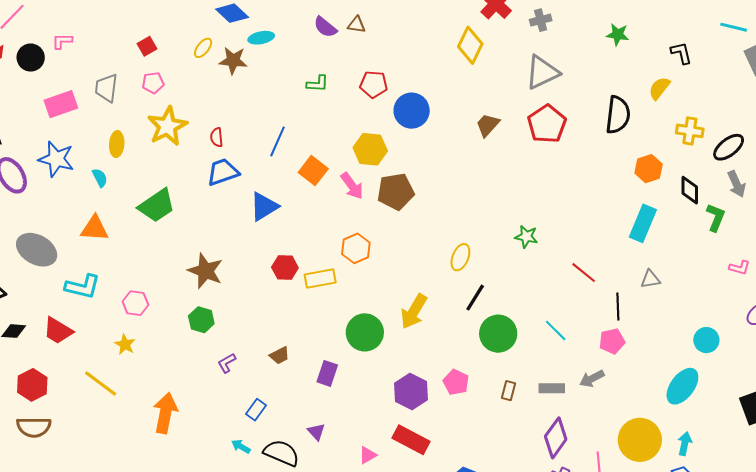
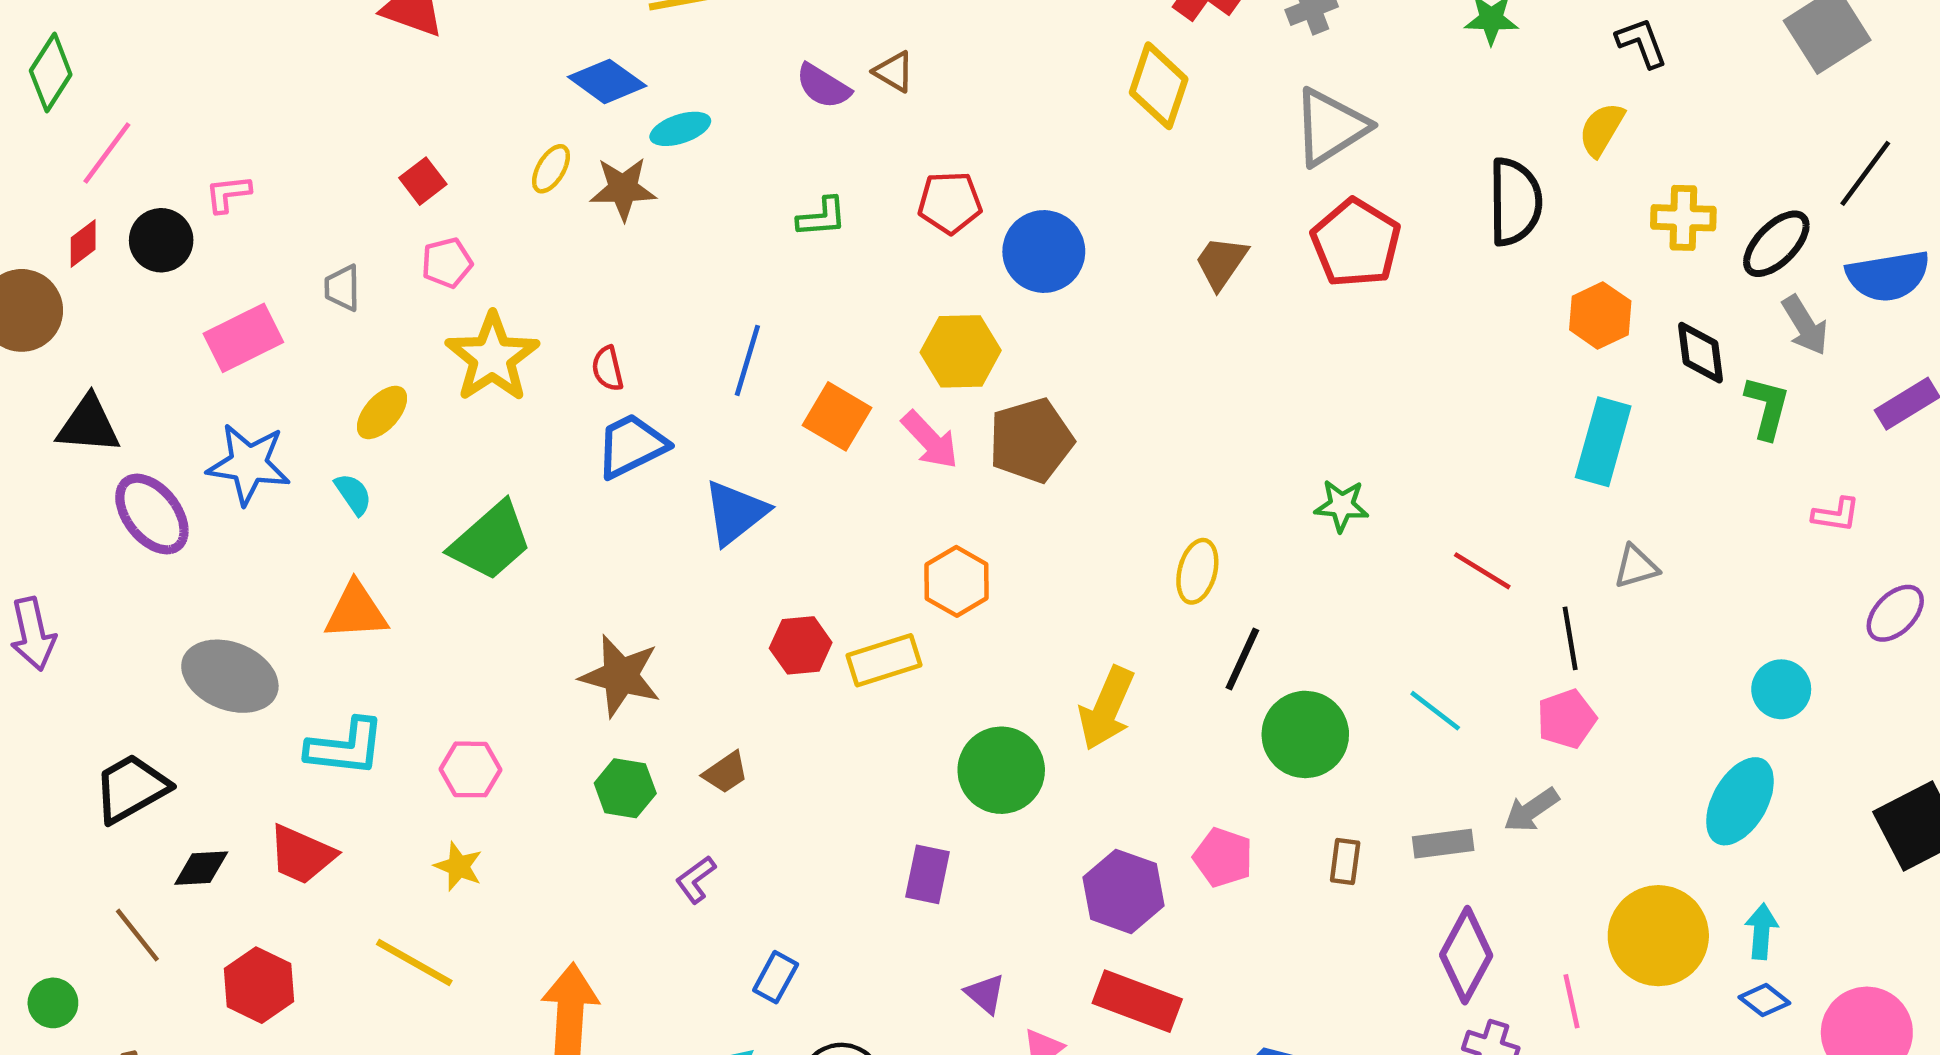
brown triangle: (357, 25) -> (894, 72), turned 30
gray trapezoid: (106, 88) -> (342, 288), size x0.7
yellow ellipse: (117, 144) -> (382, 412), turned 45
brown trapezoid: (280, 355) -> (726, 773), moved
purple triangle: (316, 432) -> (985, 994), moved

